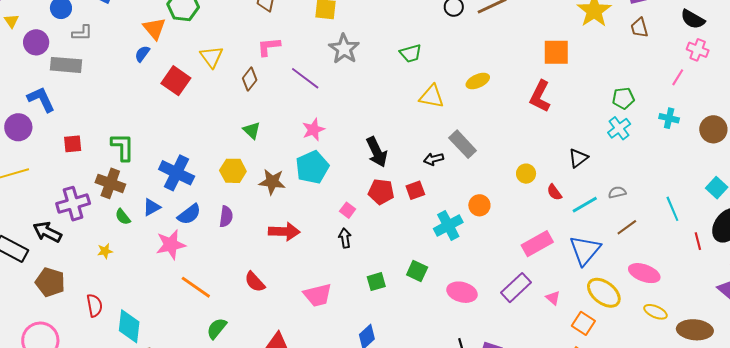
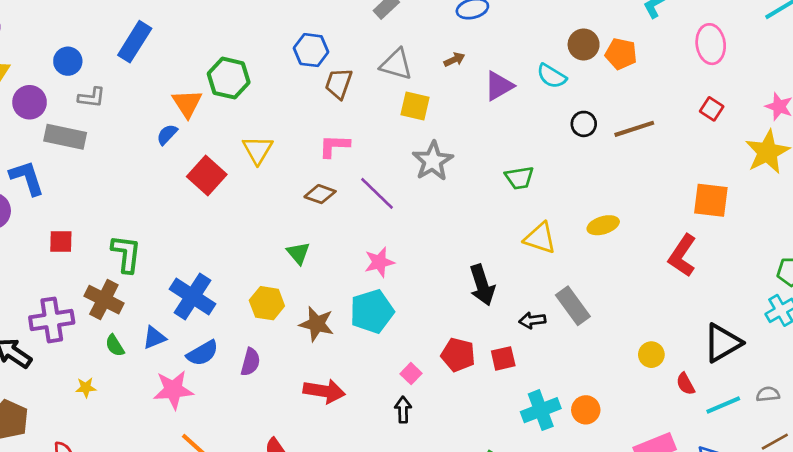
brown diamond: (250, 79) -> (320, 194), moved, turned 65
black arrow: (377, 152) -> (482, 285), moved
black triangle: (578, 158) -> (722, 343), size x1.5
orange circle: (479, 205) -> (586, 410), moved

